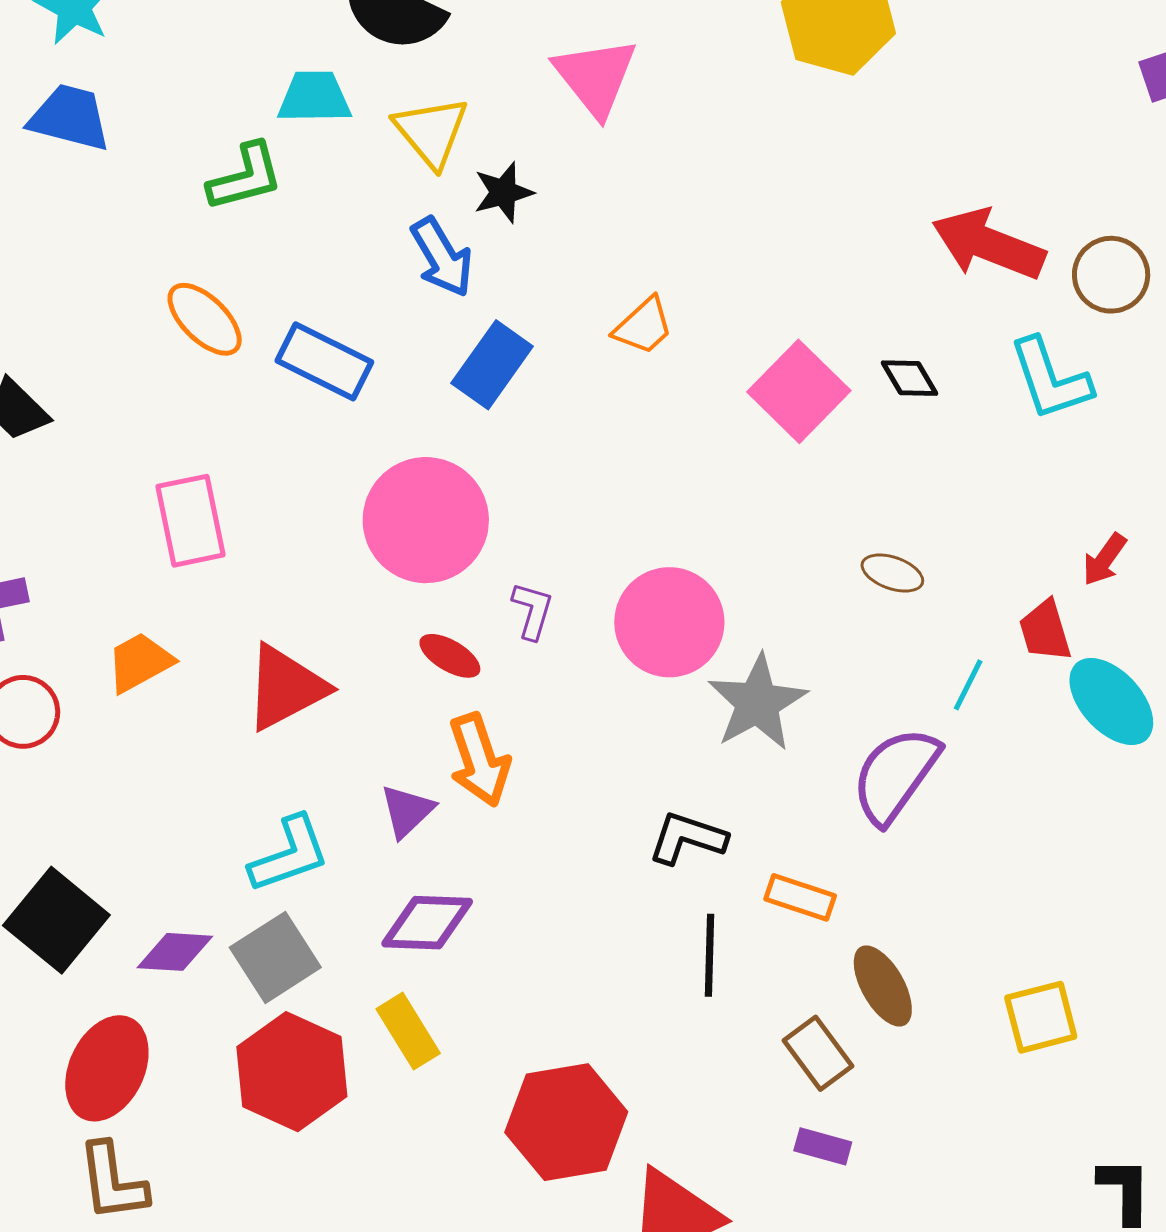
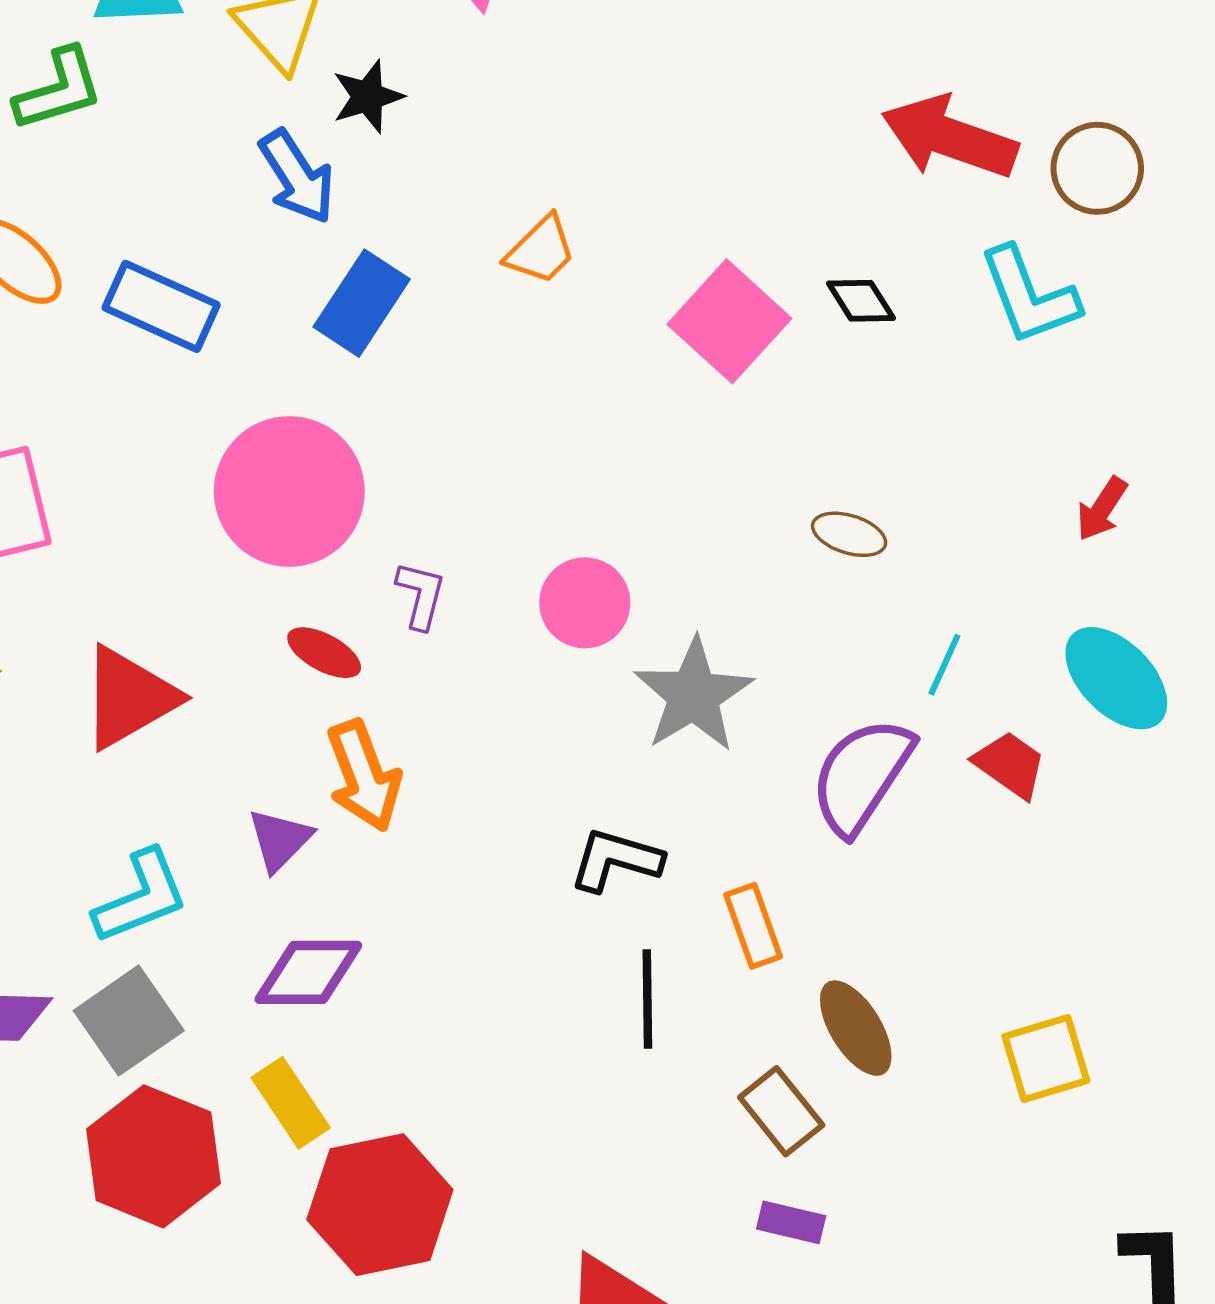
pink circle: (669, 622) -> (585, 603), size x0.7
red trapezoid: (1045, 631) -> (1010, 765), moved, turned 144
orange rectangle: (800, 897) -> (753, 926), turned 54
red hexagon: (566, 1122) -> (380, 1205), moved

